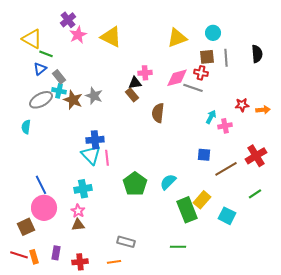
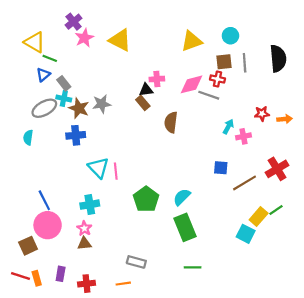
black semicircle: (257, 54) -> (278, 58), size x1.4
gray star: (94, 96) -> (102, 104), turned -30
blue cross: (95, 140) -> (76, 135), moved
yellow rectangle: (202, 200) -> (259, 216), moved
green rectangle: (187, 210) -> (185, 227), moved

